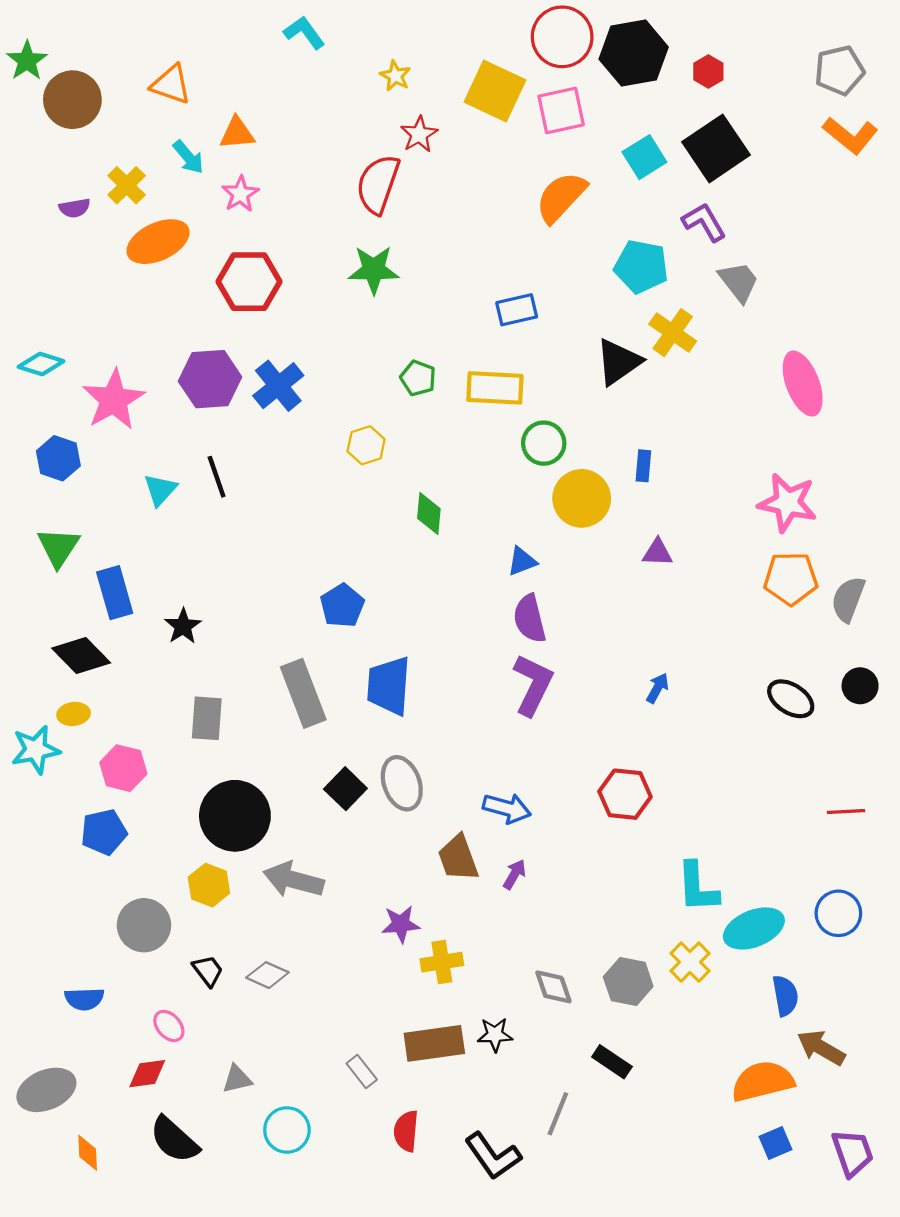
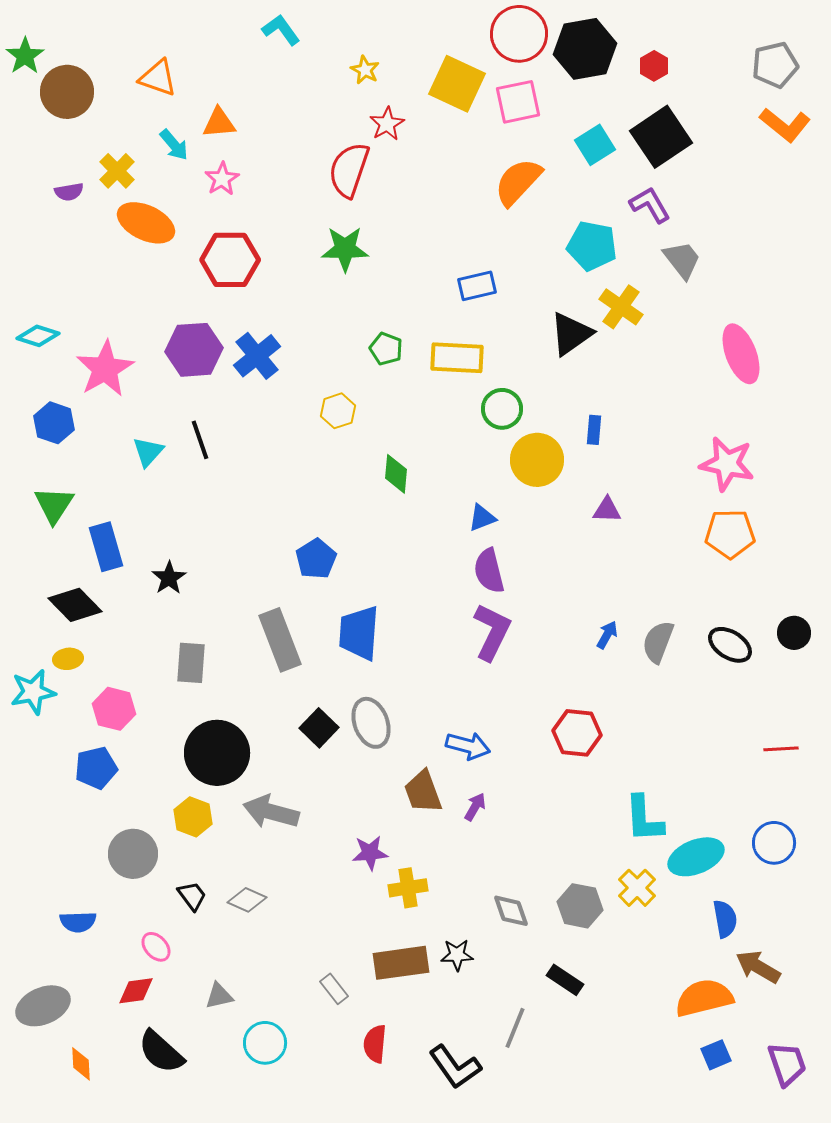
orange ellipse: (158, 242) -> (146, 223), turned 50
gray semicircle: (848, 599) -> (658, 642), moved

